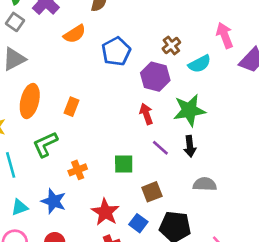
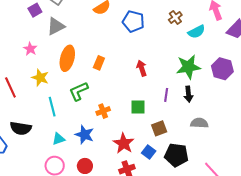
blue pentagon: (116, 51) -> (133, 21), turned -30
purple hexagon: (155, 77) -> (222, 69), moved
red arrow: (146, 114) -> (142, 68), moved
purple line: (160, 148) -> (166, 95), turned 56

